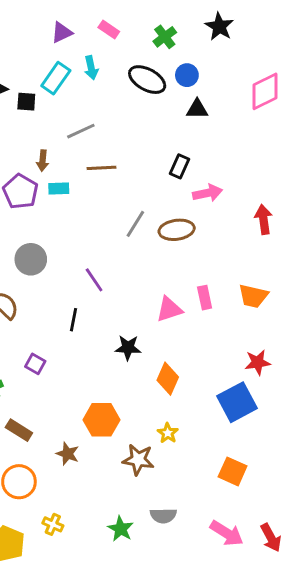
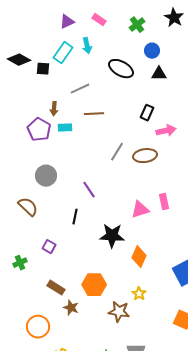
black ellipse: (147, 80) -> (121, 69), moved
black star: (128, 348) -> (112, 236), size x1.4
brown rectangle: (19, 430) -> (56, 288), moved

